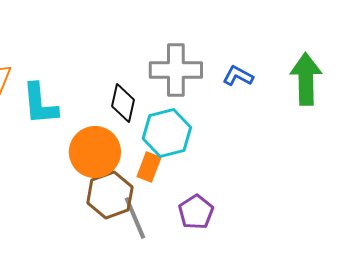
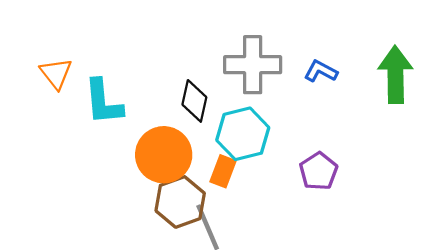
purple pentagon: (196, 212) -> (319, 171), moved

